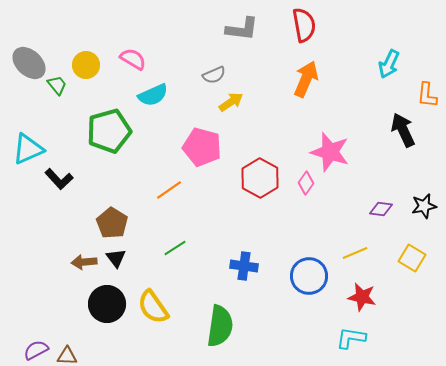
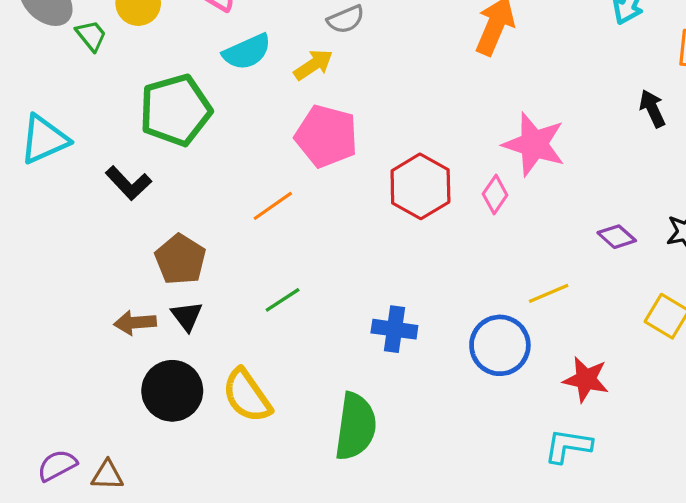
yellow arrow: (231, 102) -> (313, 65), moved
black arrow: (403, 130) -> (652, 109), size x0.7
black L-shape: (59, 179) -> (128, 183), moved
purple diamond: (381, 209) -> (617, 237), turned 35
yellow line: (355, 253) -> (549, 293), moved

